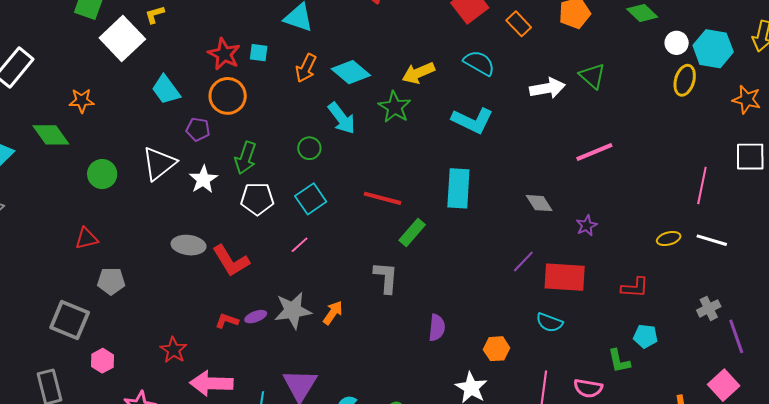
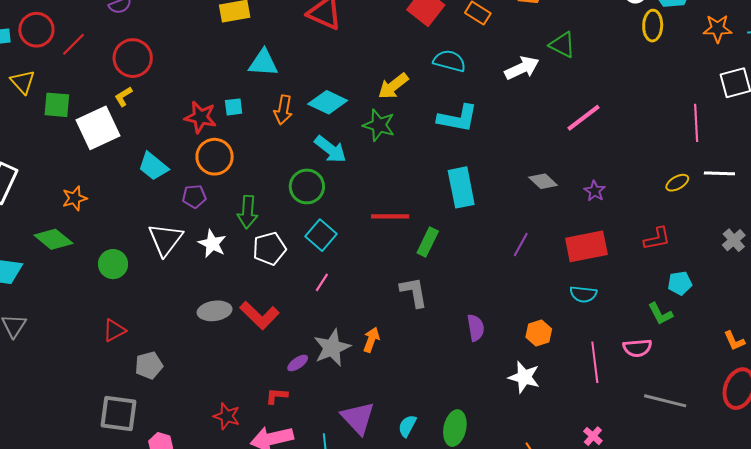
white square: (122, 38) -> (98, 128), turned 33
green circle: (309, 148) -> (307, 186), size x1.5
purple line: (523, 261) -> (521, 245), moved
red L-shape: (227, 321) -> (277, 396), moved

